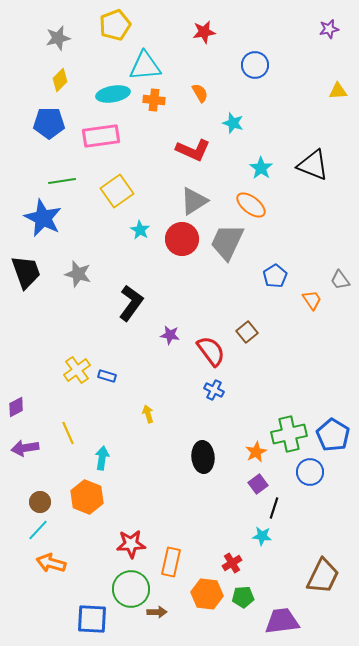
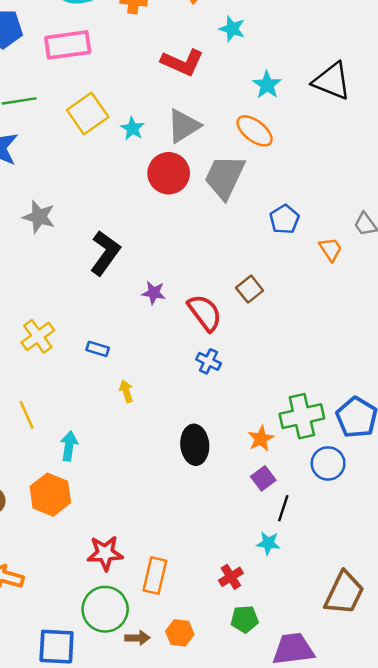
cyan star: (140, 230) -> (132, 128), moved
blue rectangle: (107, 376) -> (98, 349), moved
orange hexagon: (207, 594) -> (180, 633), moved, size x0.7

